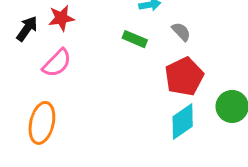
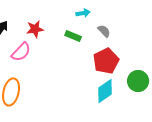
red star: (61, 18) -> (35, 29), moved

